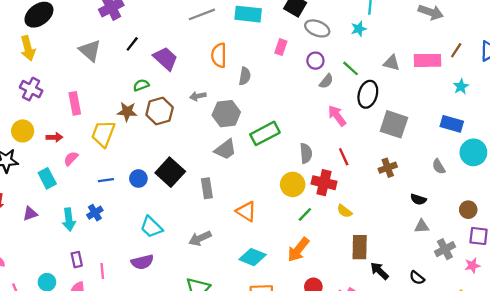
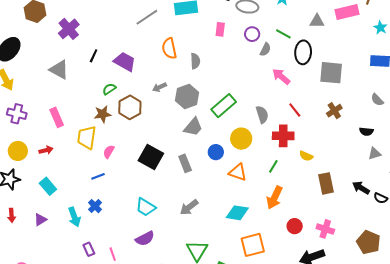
pink semicircle: (71, 158) -> (109, 152), moved
blue circle: (138, 178) -> (216, 152), moved
yellow circle: (293, 184) -> (241, 139), moved
orange triangle: (246, 211) -> (238, 172), moved
black arrow: (379, 271) -> (361, 188), moved

